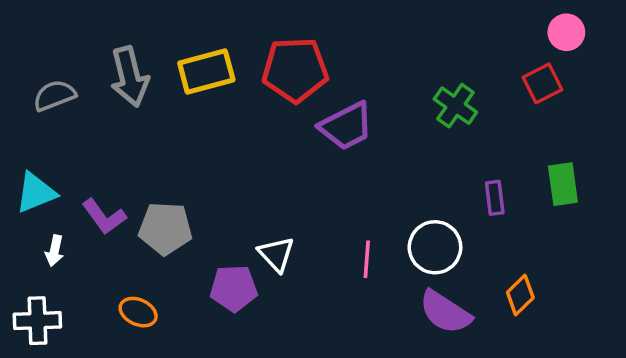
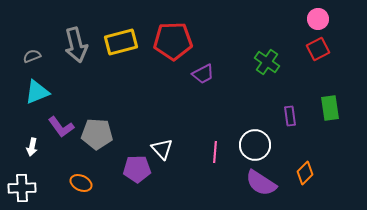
pink circle: (566, 32) -> (318, 19), moved
gray semicircle: (55, 95) -> (32, 56), size x0.7
purple trapezoid: (346, 126) -> (203, 74), size x0.7
cyan triangle: (36, 193) -> (37, 92), moved

